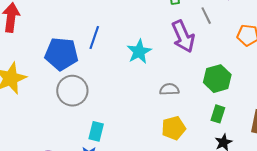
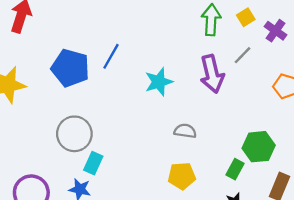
gray line: (206, 16) -> (243, 55), turned 60
green hexagon: (217, 79) -> (259, 147), moved
gray circle: (72, 91) -> (74, 134), moved

